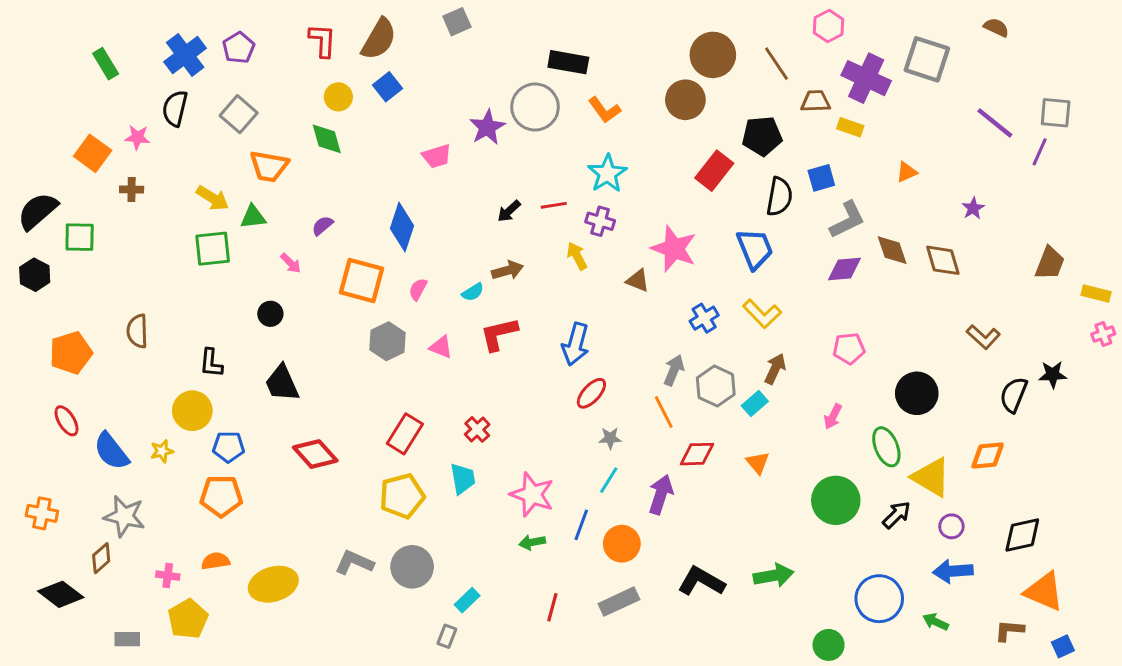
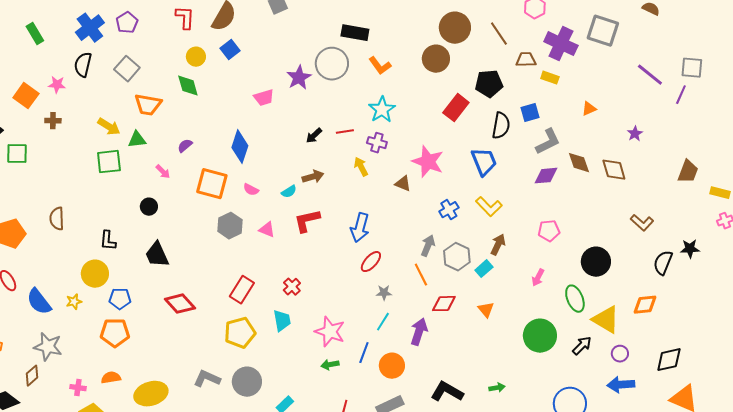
pink semicircle: (418, 289) -> (251, 190), turned -91
green arrow: (774, 576) -> (497, 388), size x0.6

